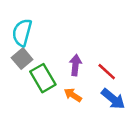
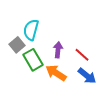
cyan semicircle: (22, 33) -> (31, 30), moved
orange arrow: (73, 95) -> (56, 73), size x1.5

